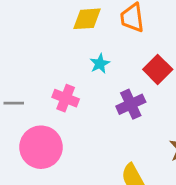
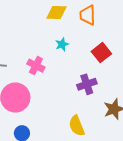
purple cross: (131, 104) -> (87, 84), moved

